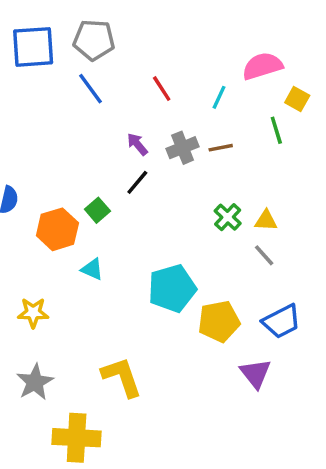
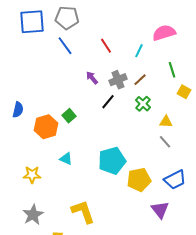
yellow square: (297, 99) -> (184, 92), moved
brown line: (221, 148) -> (140, 80), turned -32
black line: (137, 182) -> (108, 102), moved
green cross: (228, 217) -> (143, 104), moved
cyan triangle: (92, 269) -> (66, 159), moved

